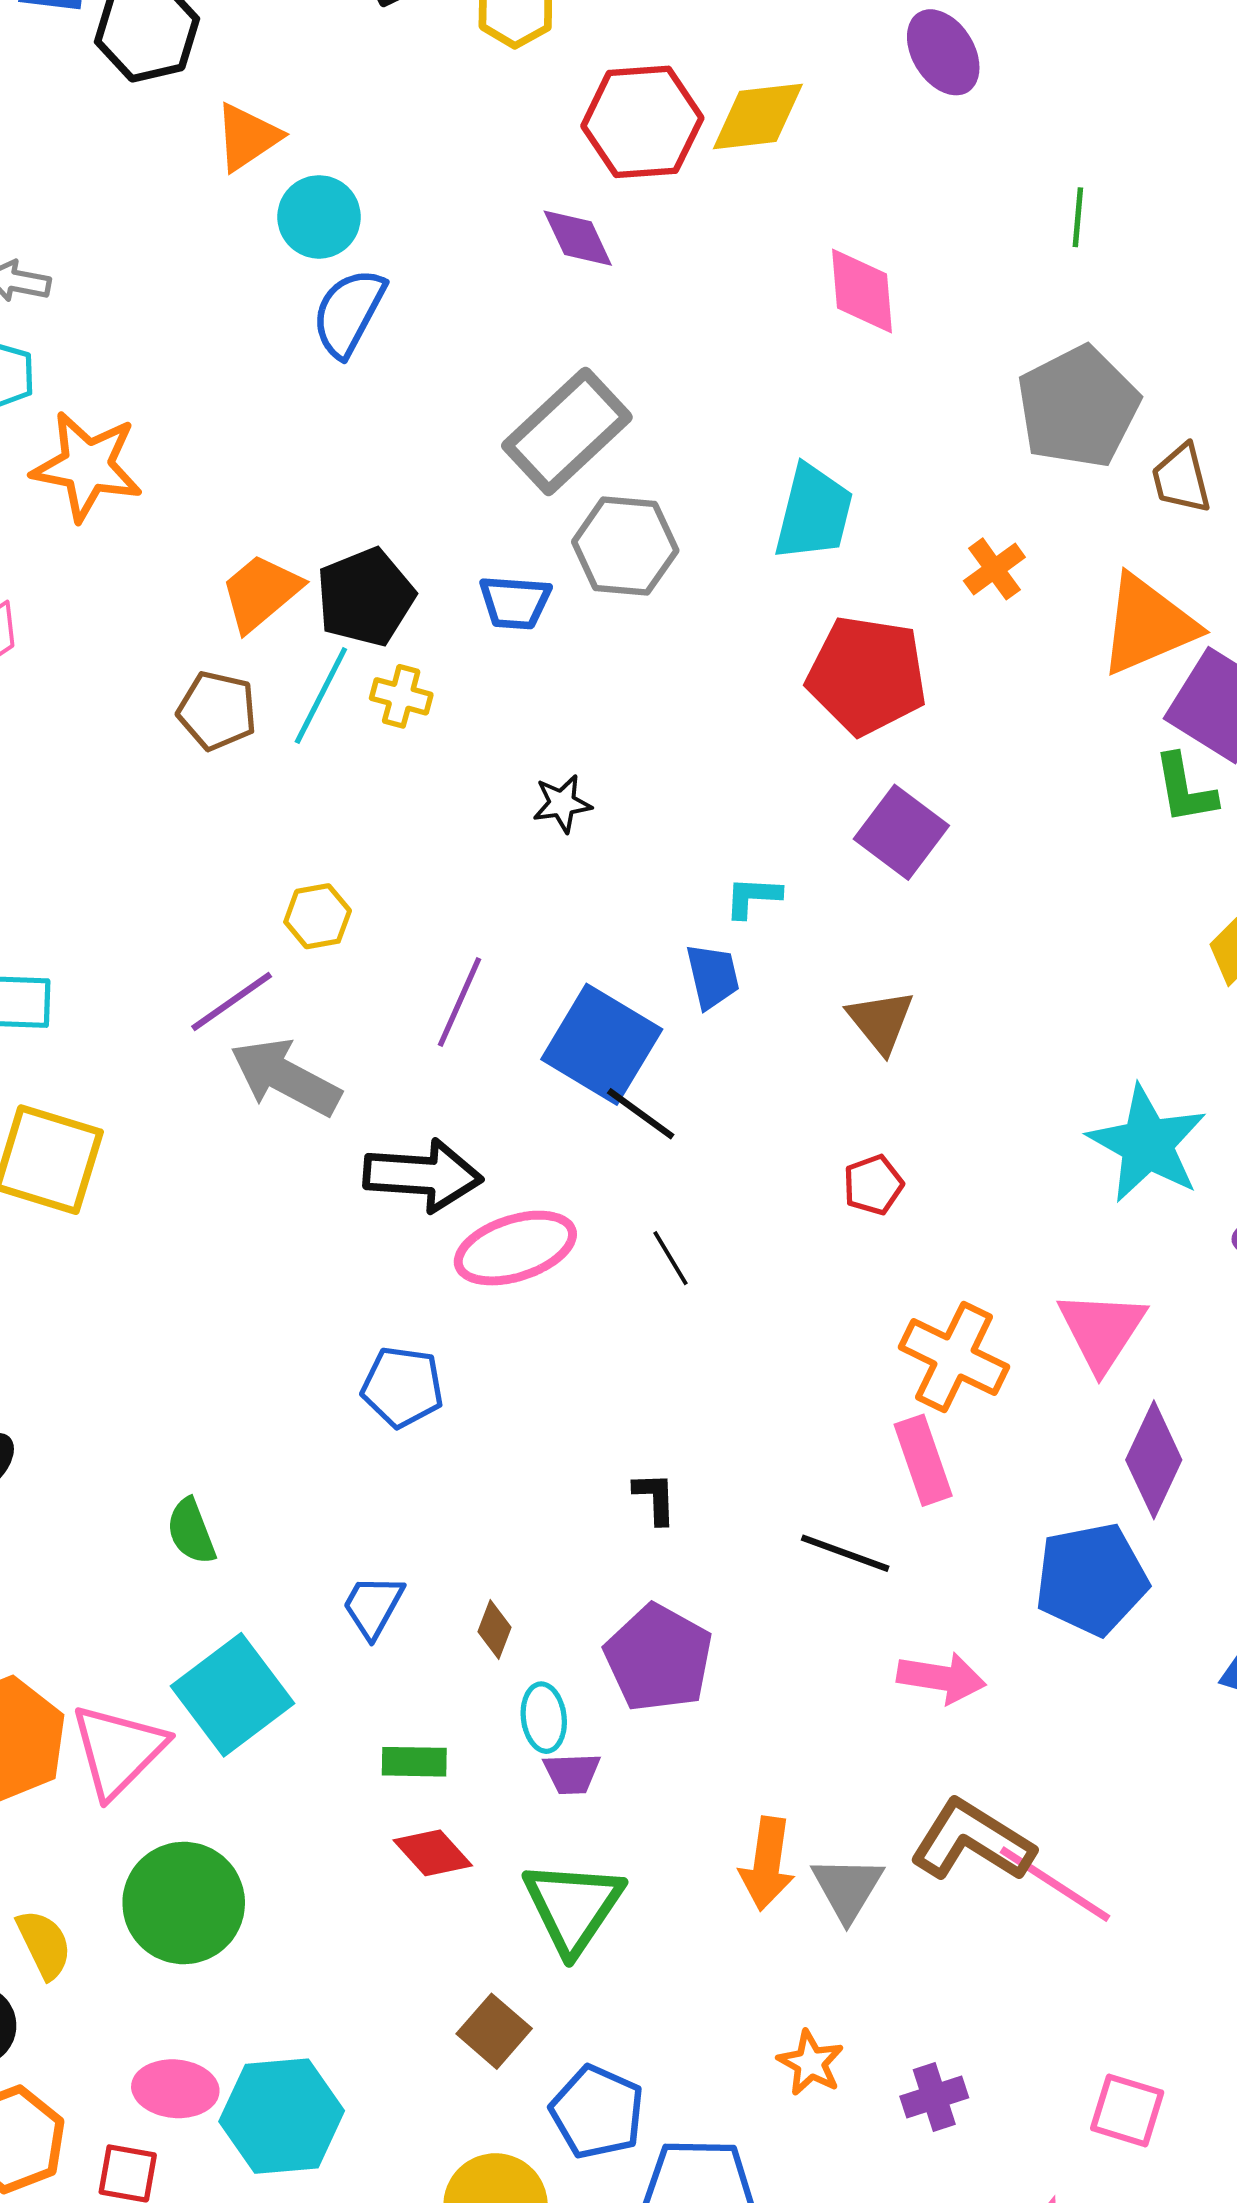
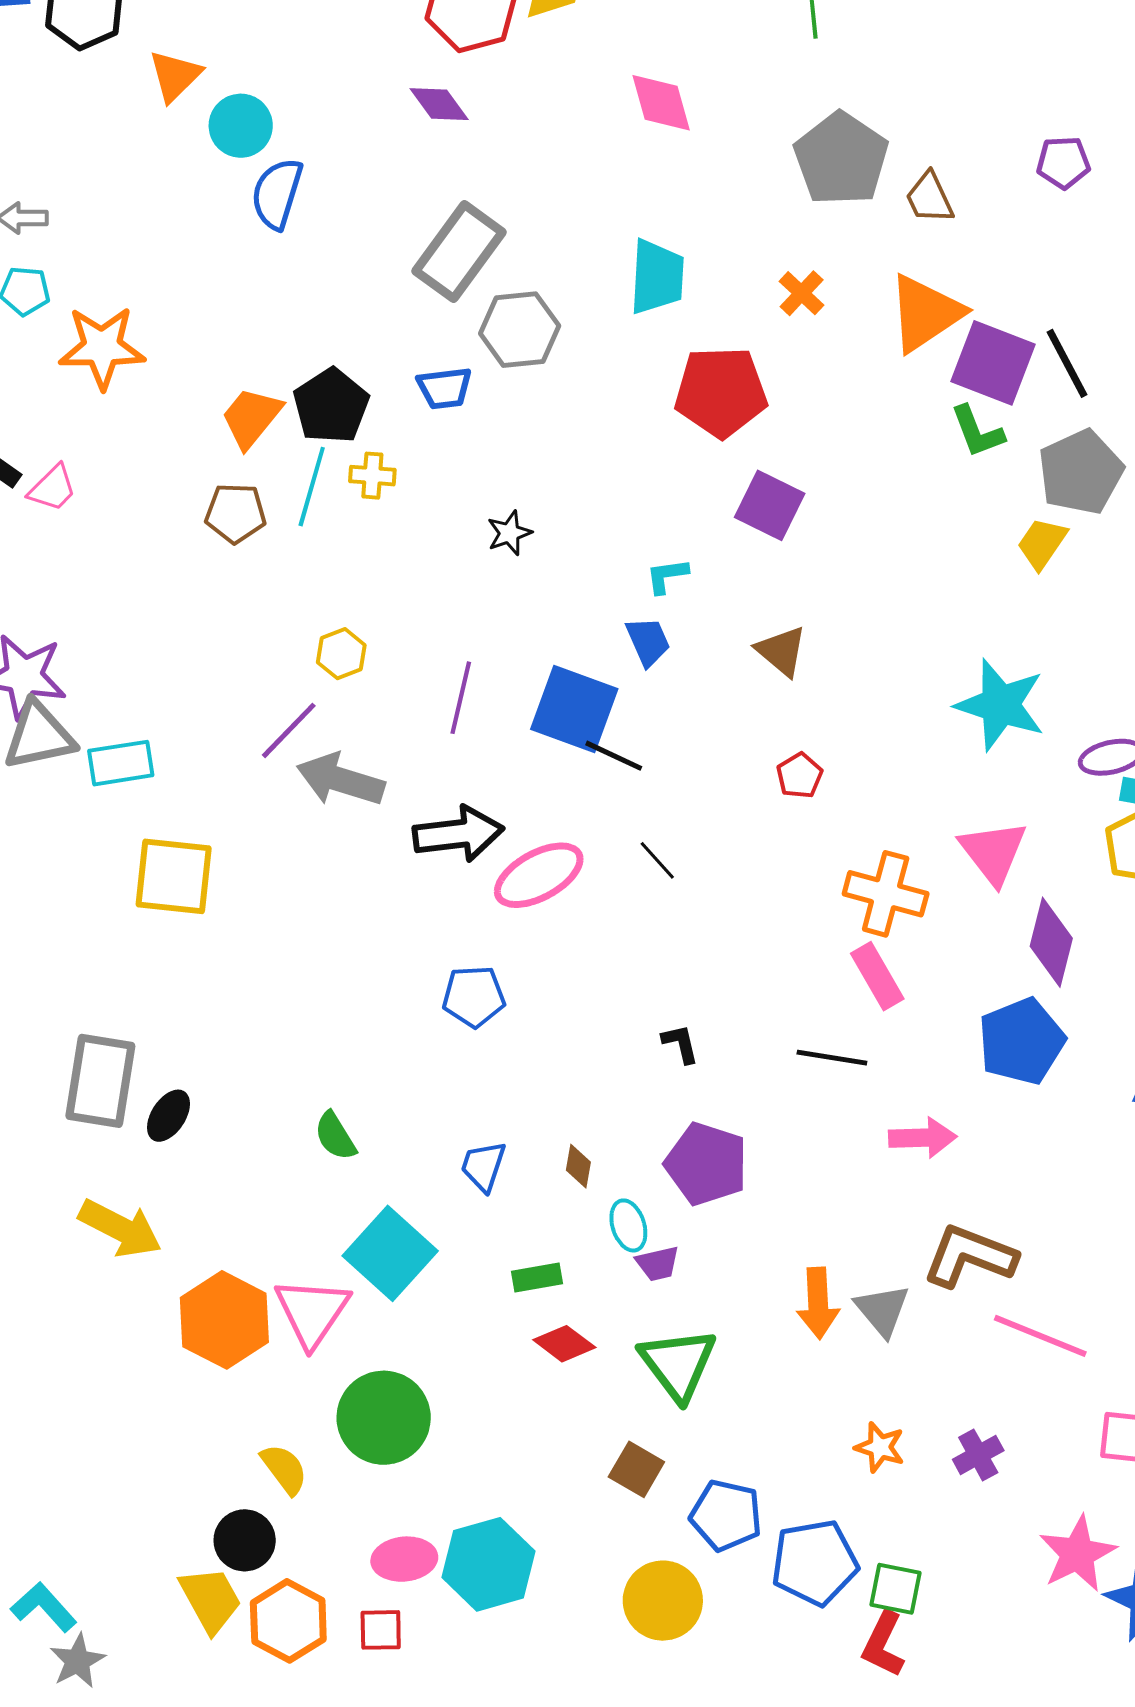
pink line: (1055, 1884) -> (1040, 1336), moved

